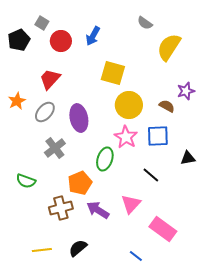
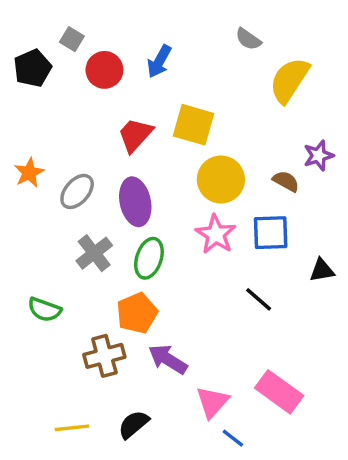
red trapezoid: (50, 79) -> (135, 135), moved
green ellipse: (105, 159) -> (149, 258), moved
pink triangle: (131, 204) -> (212, 402), moved

